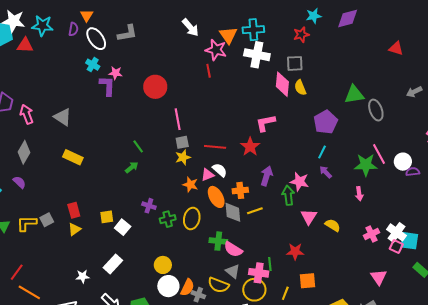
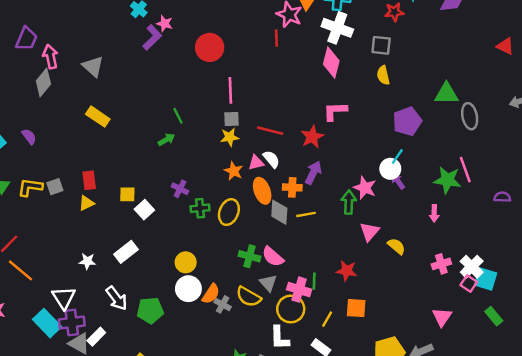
pink diamond: (282, 84) -> (331, 63), moved
purple L-shape: (107, 86) -> (152, 37), turned 35
gray diamond: (24, 152) -> (43, 82), moved
white circle: (403, 162) -> (390, 169), moved
purple arrow: (267, 176) -> (313, 173), moved
green cross: (218, 241) -> (249, 256), moved

